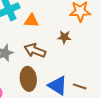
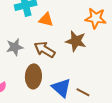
brown star: (64, 37) -> (76, 41), size x1.5

